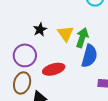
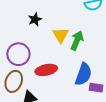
black star: (40, 30) -> (35, 19), moved
blue semicircle: (89, 56) -> (83, 74), moved

